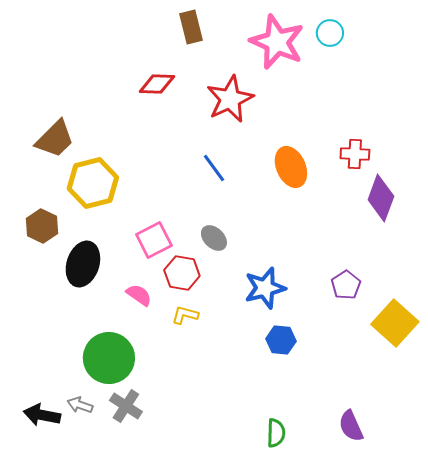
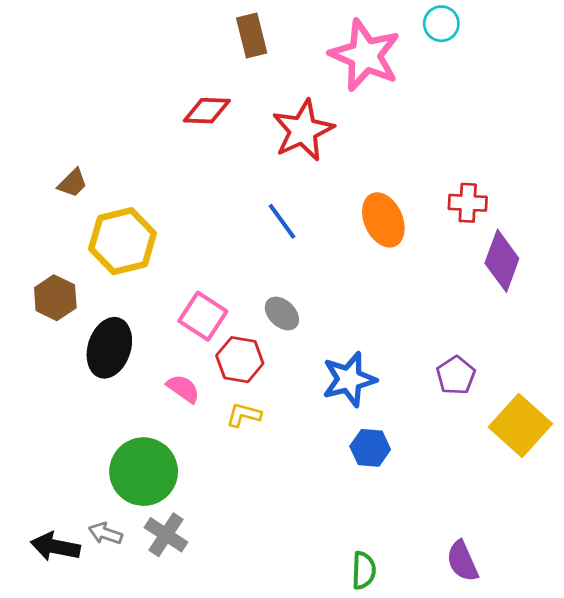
cyan circle: (330, 33) -> (441, 24), moved
brown trapezoid: (55, 139) -> (72, 183), size x0.6
pink square: (154, 240) -> (203, 316), turned -30

